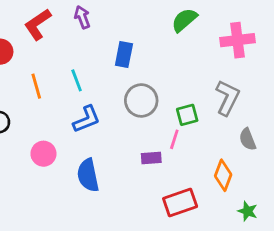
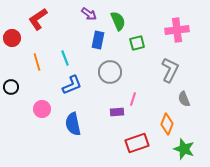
purple arrow: (82, 17) -> (89, 14), moved, turned 147
green semicircle: (184, 20) -> (118, 21), moved, turned 108
green square: (187, 115) -> (137, 43), moved
green star: (248, 211) -> (184, 149), size x1.5

